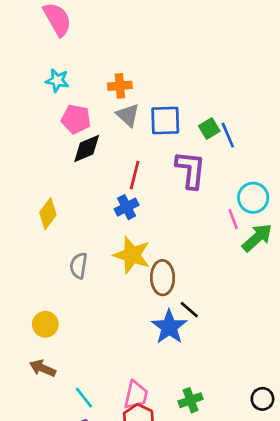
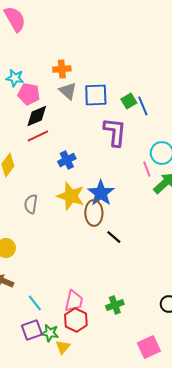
cyan star: (57, 80) -> (15, 78), moved
red line: (135, 175) -> (38, 136), moved, turned 50
blue star: (169, 327) -> (101, 193), moved

